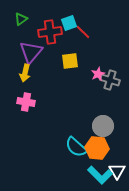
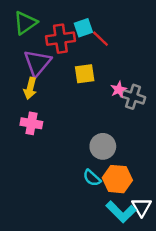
green triangle: (21, 19) -> (25, 23), size x1.5
gray circle: (103, 126) -> (103, 146), moved
cyan semicircle: (76, 147) -> (92, 178), size x0.7

